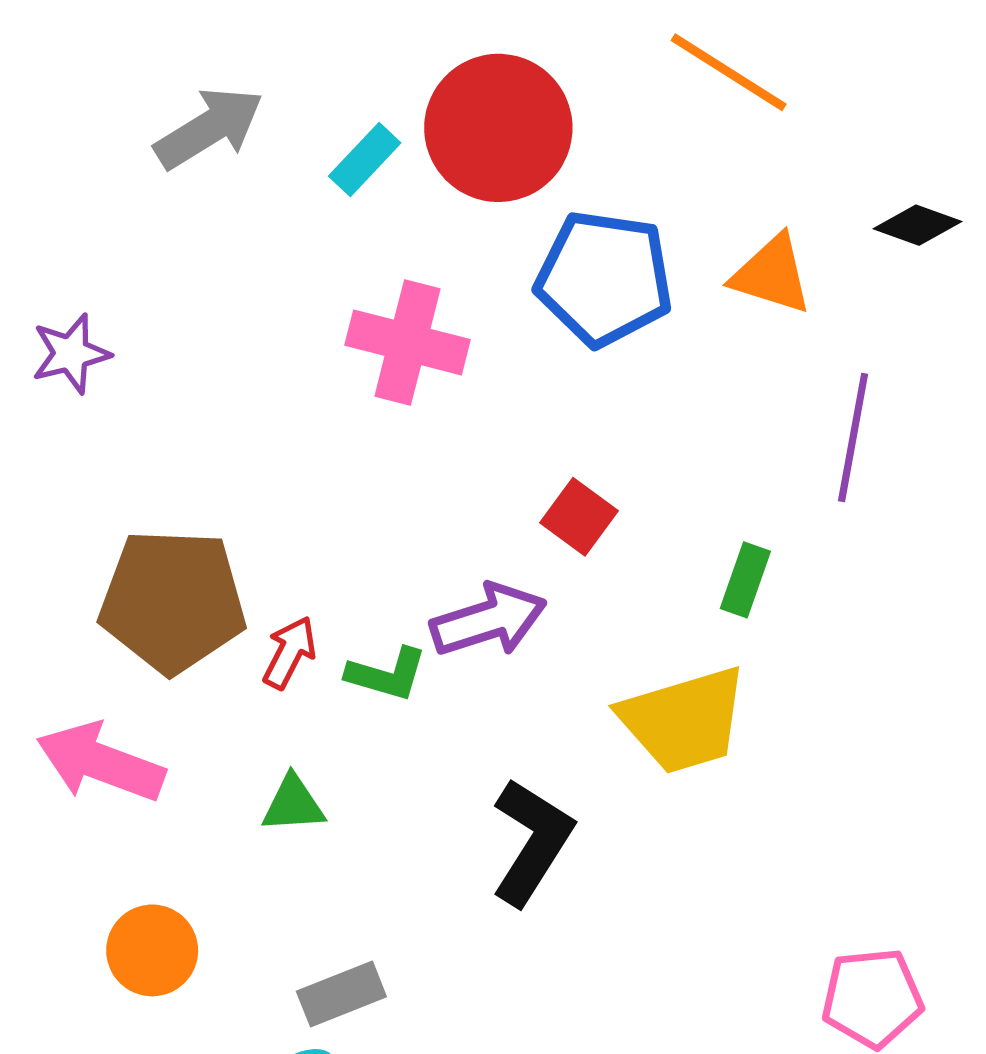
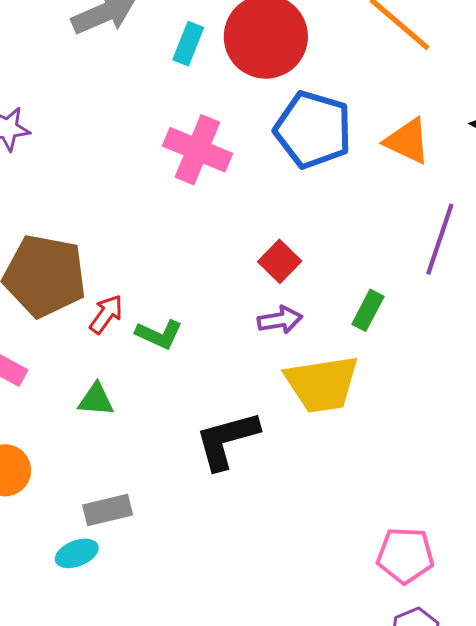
cyan rectangle: (365, 160) -> (188, 44), turned -30
purple arrow: (488, 620) -> (280, 320), moved, size x0.7
black L-shape: (532, 842) -> (227, 440), turned -146

